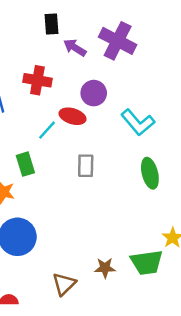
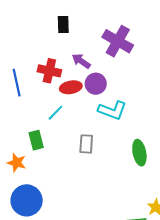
purple arrow: (75, 48) -> (81, 61), moved
red ellipse: (73, 116) -> (71, 87), moved, turned -30
cyan L-shape: (138, 122) -> (112, 110), moved, turned -32

